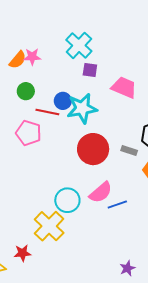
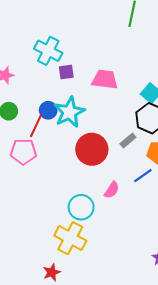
red line: (47, 112) -> (36, 126), turned -60
gray rectangle: (129, 151) -> (128, 140), turned -42
pink semicircle: (101, 192) -> (112, 190), size x0.7
blue line: (117, 205) -> (143, 176), moved

